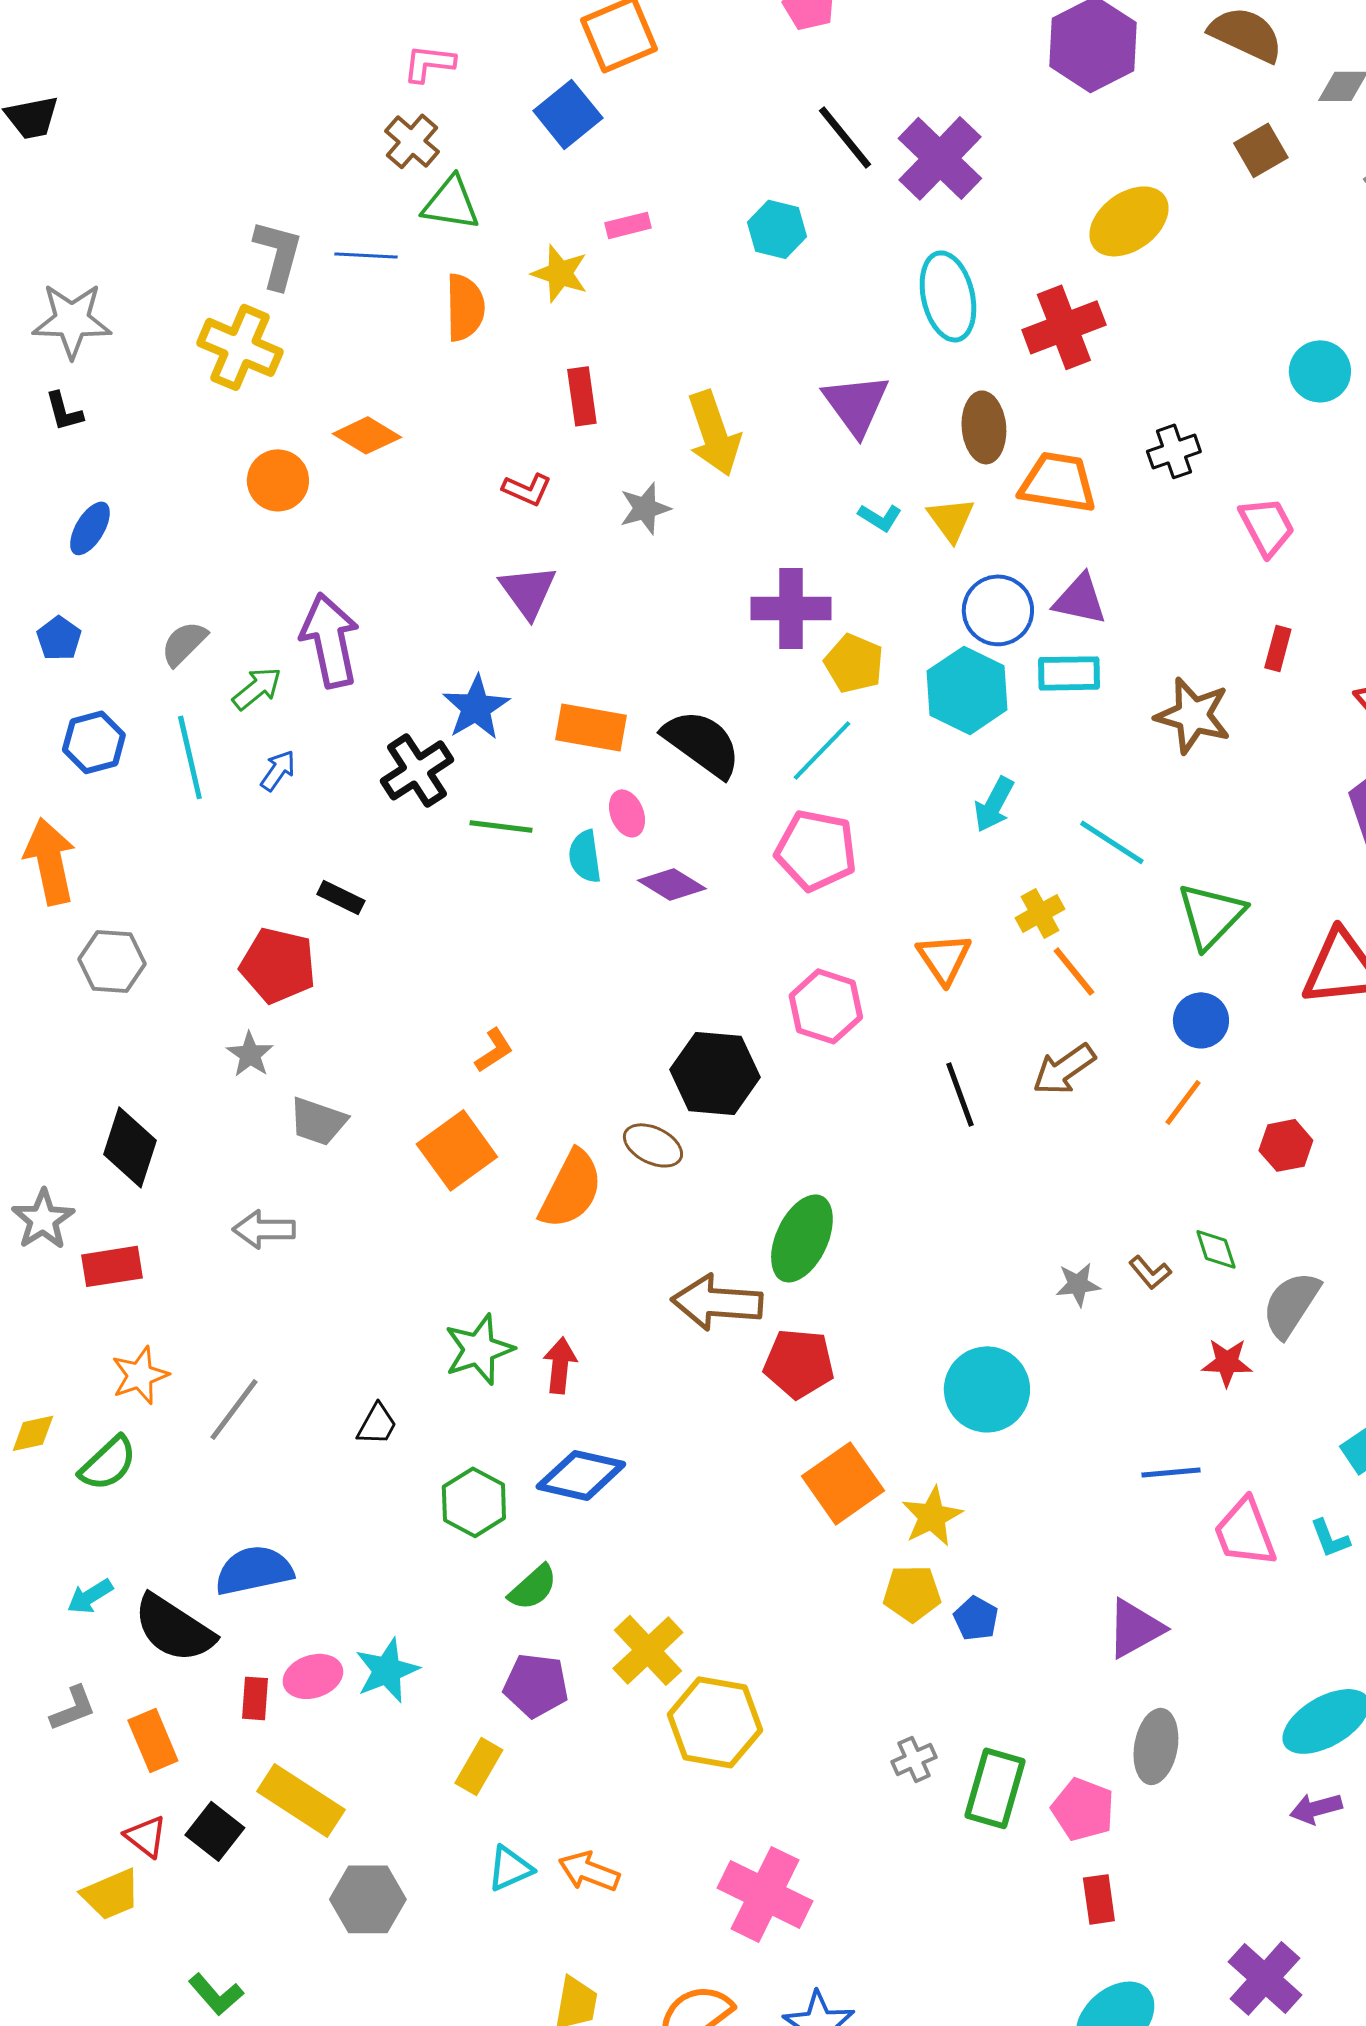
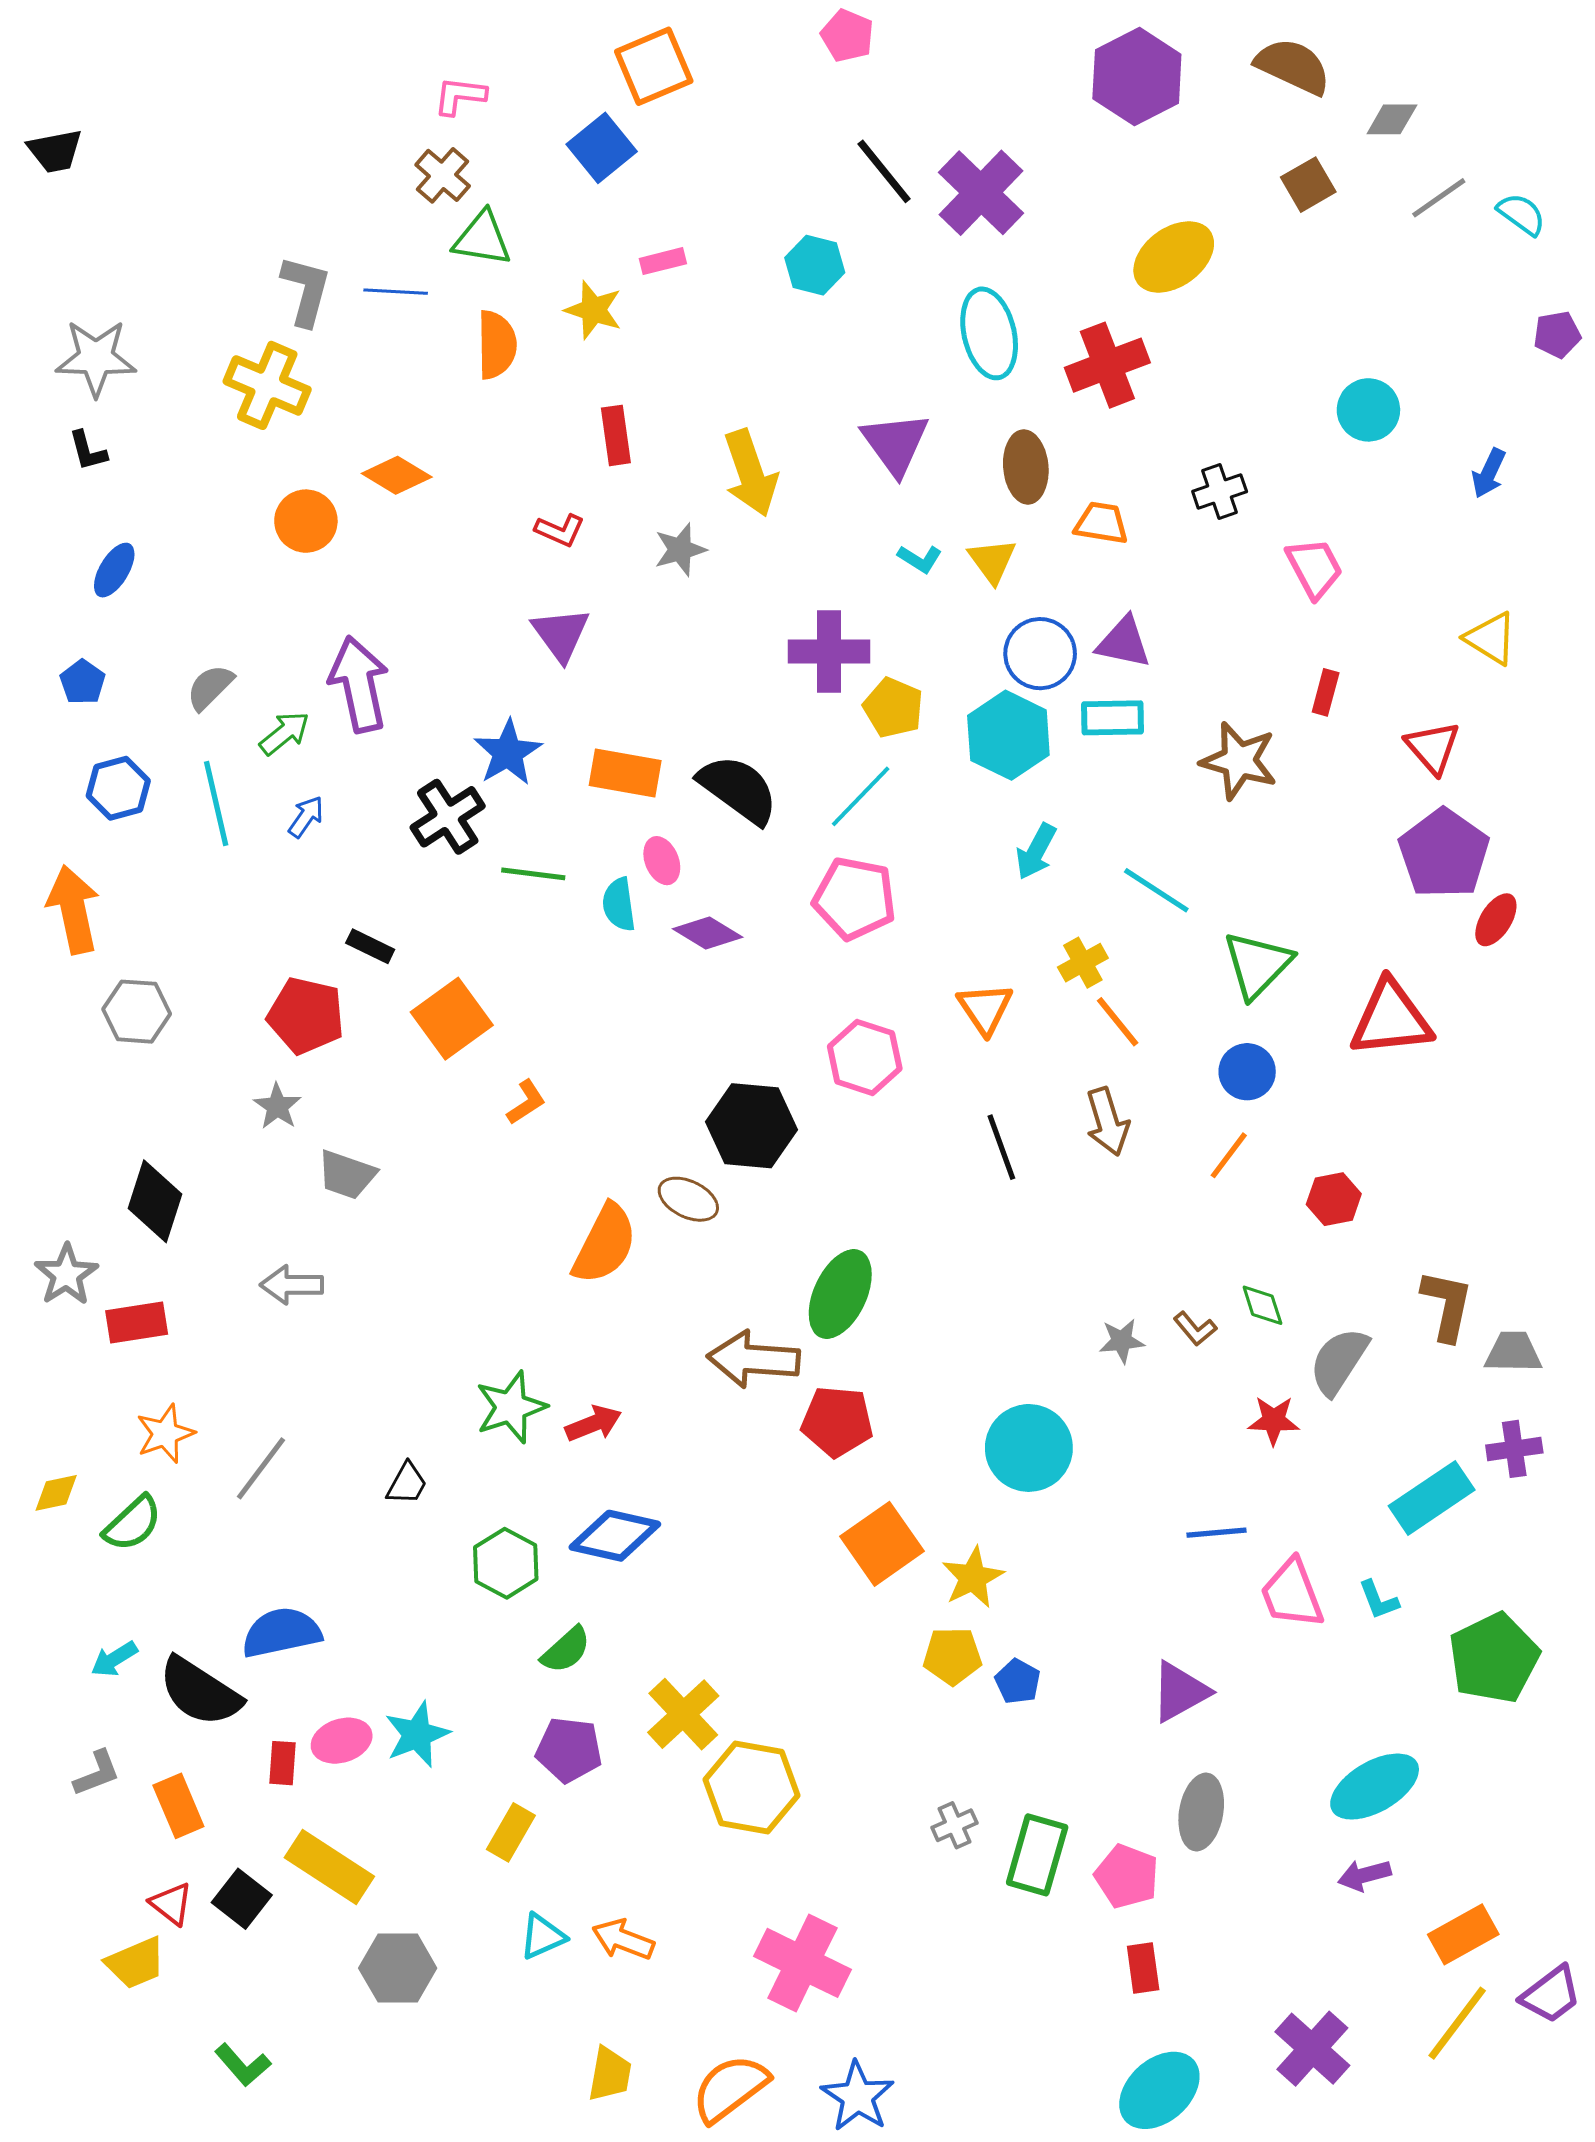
orange trapezoid: (1058, 482) -> (1101, 523), size x0.7
brown arrow: (1064, 1069) -> (1107, 1122), turned -72
orange square: (457, 1150) -> (452, 1019), moved
red arrow: (560, 1365) -> (593, 1424), turned 62

